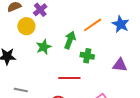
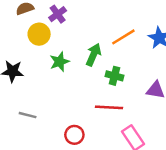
red line: (69, 78) -> (109, 107), moved

